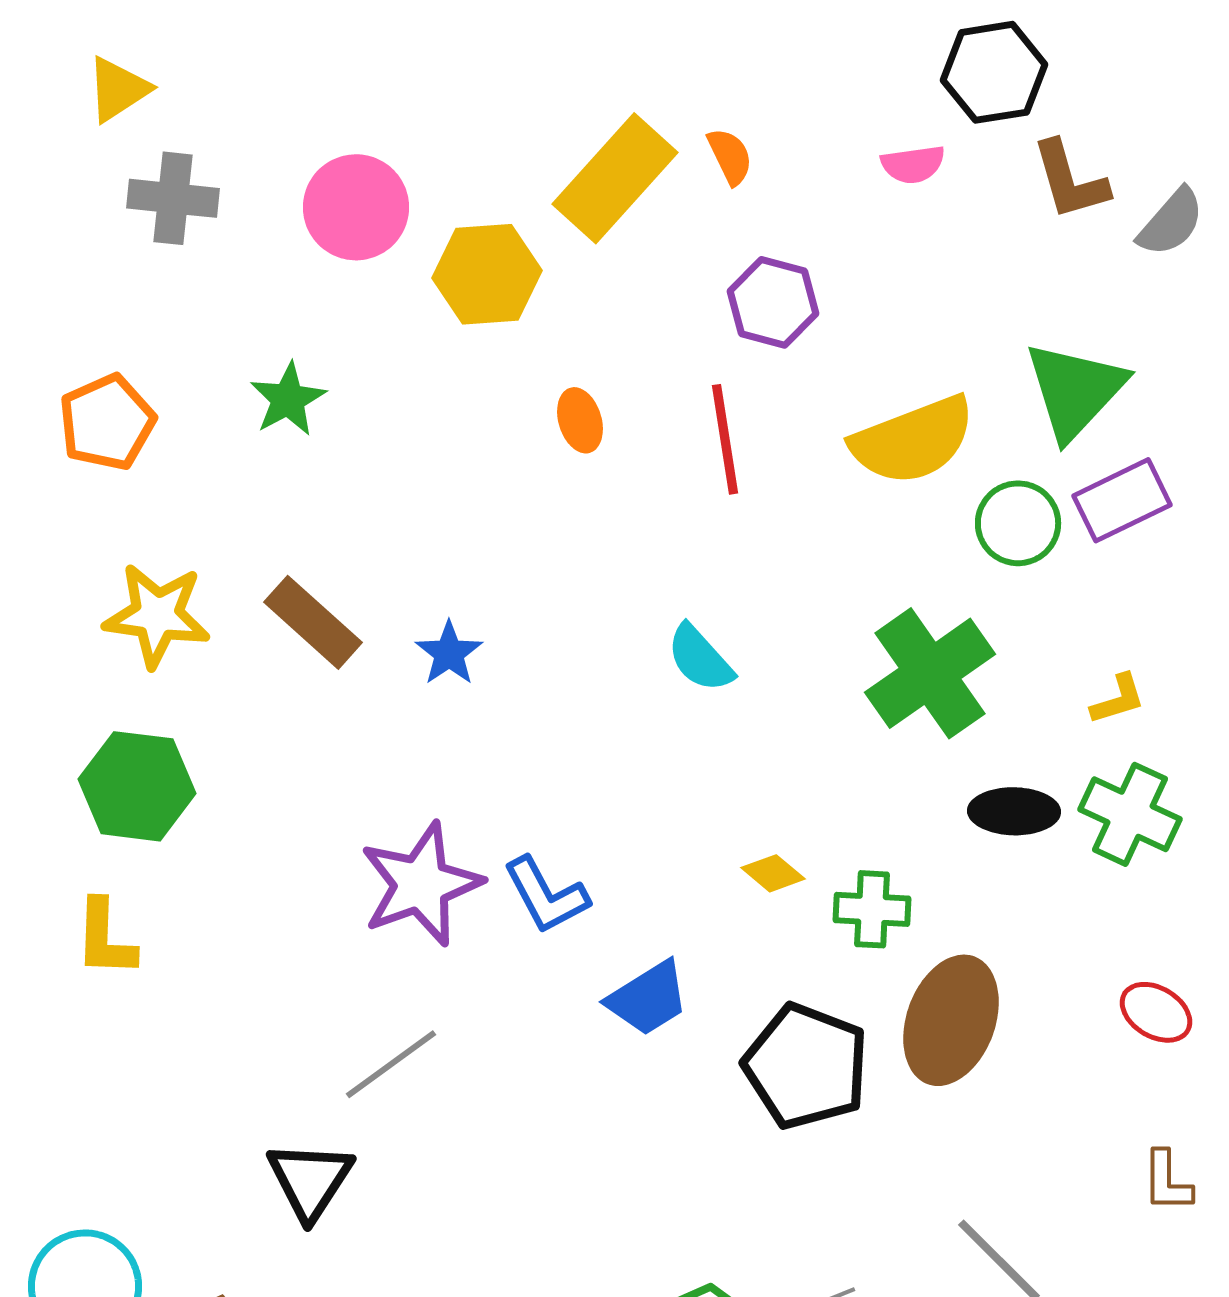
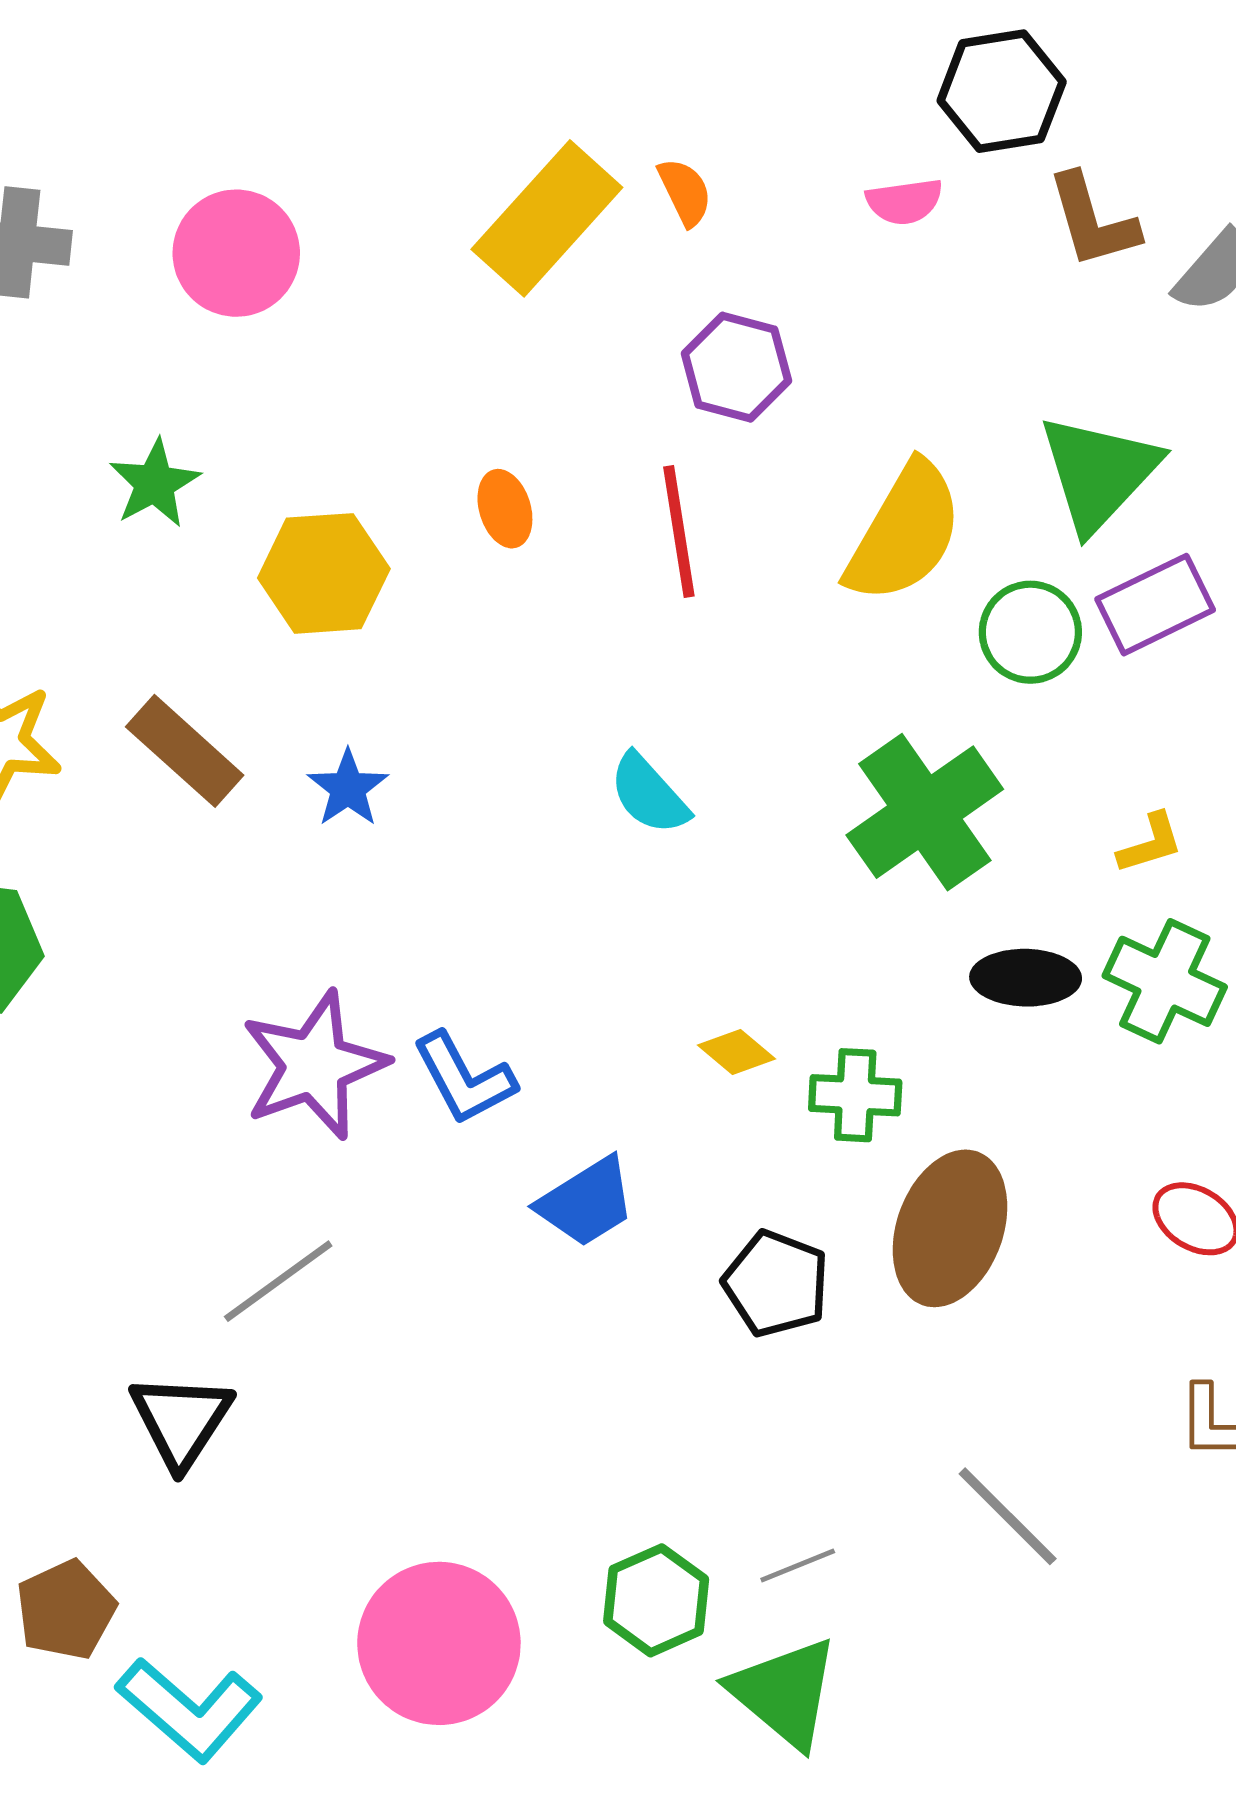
yellow hexagon: (487, 274) -> (324, 573), moved
yellow semicircle: (913, 440) -> (904, 533), turned -39
black pentagon: (806, 1066) -> (776, 1284), size x0.7

